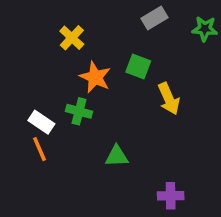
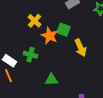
yellow cross: (72, 38) -> (34, 21), moved
orange star: (95, 77) -> (50, 36), moved

